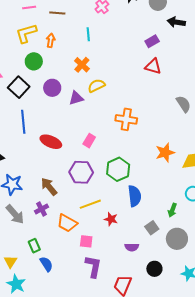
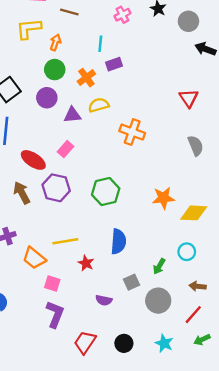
purple rectangle: (152, 41) -> (114, 64), moved
green circle: (34, 61) -> (55, 70), moved
red triangle: (153, 66) -> (189, 98), moved, turned 30
orange cross: (126, 119) -> (132, 132), moved
pink rectangle: (89, 141) -> (65, 149), moved
green hexagon: (118, 169) -> (106, 192), moved
purple hexagon: (81, 172) -> (56, 188), moved
brown arrow: (49, 187) -> (22, 193), moved
black circle: (154, 269) -> (124, 343), moved

